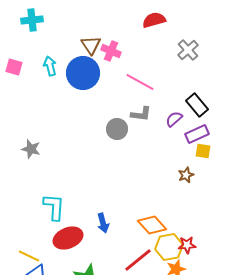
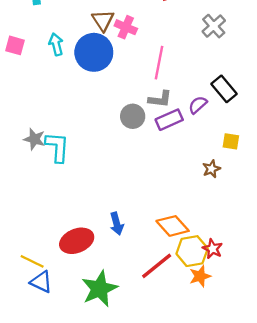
pink line: (140, 82) -> (159, 63), turned 72
purple rectangle: (197, 134) -> (169, 120), moved
cyan L-shape: (54, 207) -> (57, 147), moved
red star: (187, 245) -> (213, 249), turned 30

